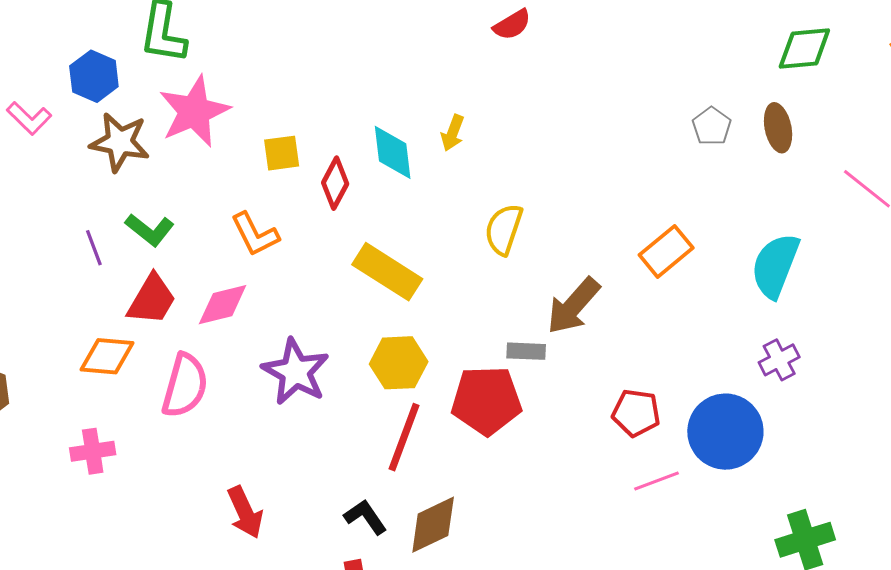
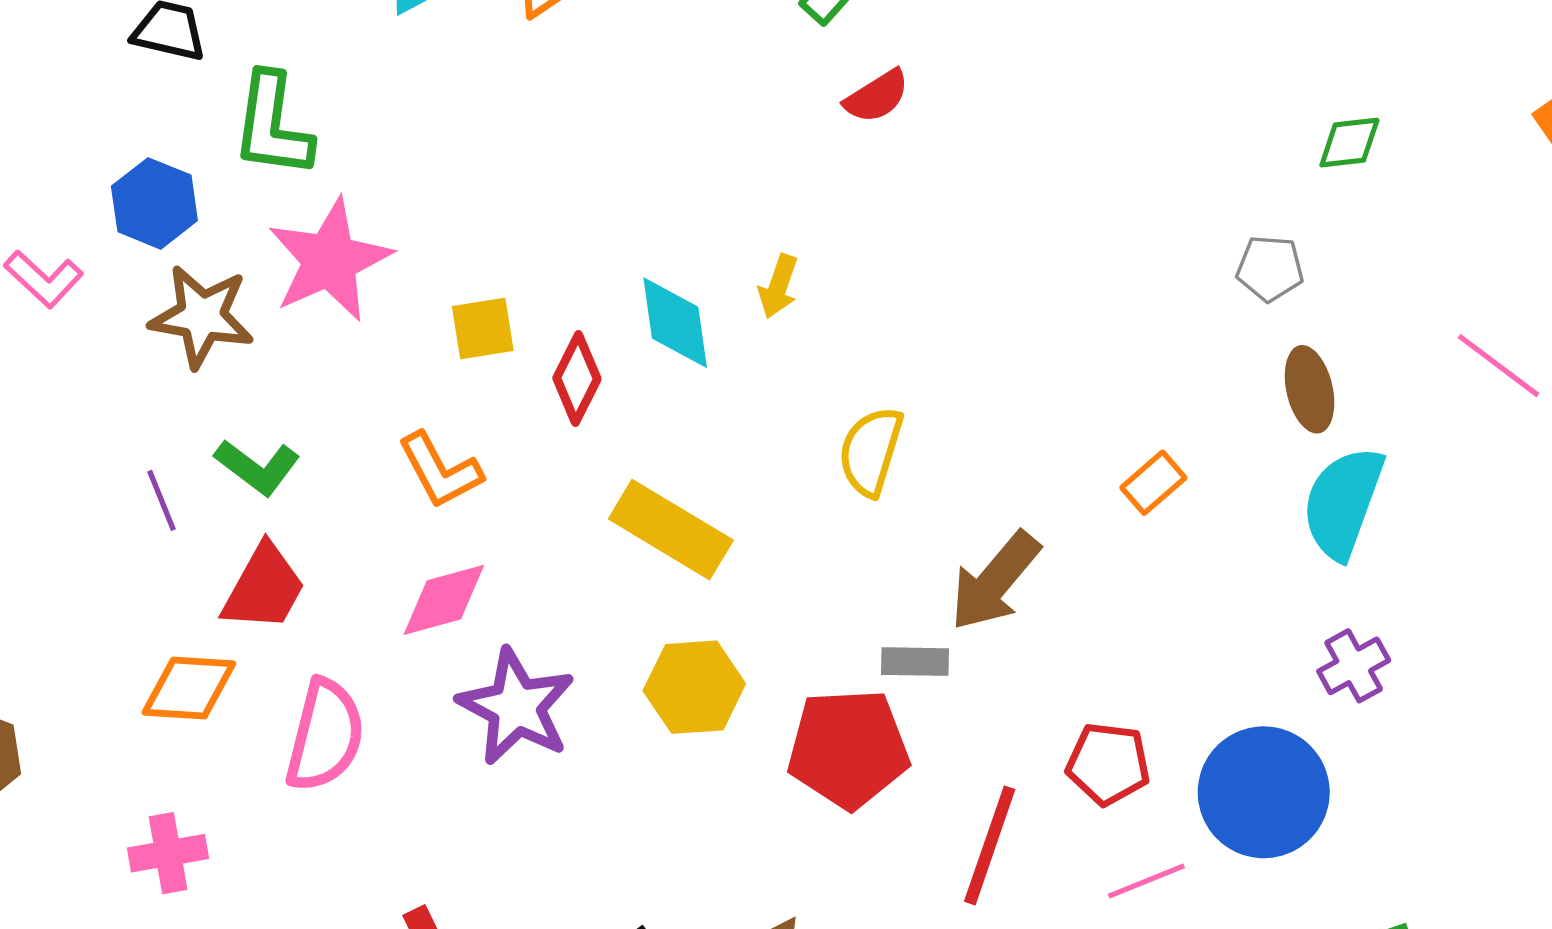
green diamond: (804, 49) -> (1349, 143), moved, size x0.7
gray pentagon: (712, 126) -> (1270, 268), moved, turned -30
brown ellipse: (778, 128) -> (1310, 389), moved
orange rectangle: (666, 251) -> (1153, 483), size x0.7
pink diamond: (223, 305) -> (444, 600), moved
red line: (404, 437) -> (990, 845), moved

